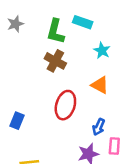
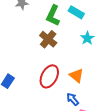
orange triangle: (100, 85) -> (76, 75), moved
blue arrow: (99, 127) -> (73, 99), turned 104

